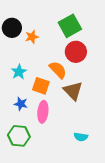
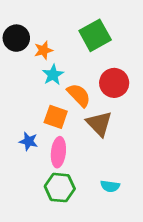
red circle: (76, 52) -> (114, 83), moved
cyan star: (19, 72) -> (53, 75), moved
green hexagon: (19, 136) -> (60, 188), moved

